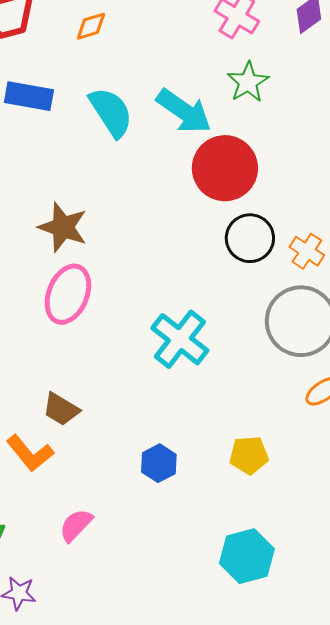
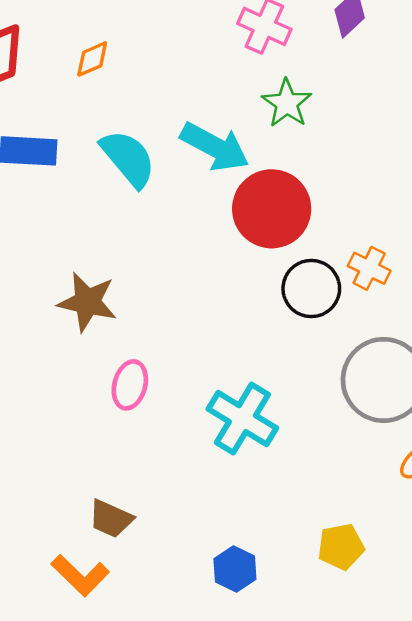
orange cross: (307, 251) -> (369, 268), moved
pink ellipse: (68, 294) -> (130, 385), moved, size x0.7

